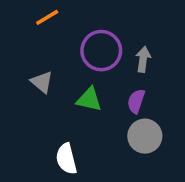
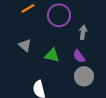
purple circle: (101, 51) -> (59, 15), moved
purple semicircle: (136, 101) -> (79, 56), turned -56

